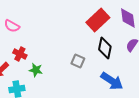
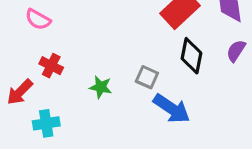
green star: (36, 70) -> (101, 87), moved
blue arrow: (112, 81) -> (172, 109), moved

